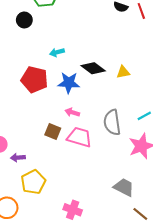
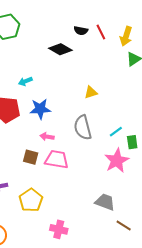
black diamond: (93, 68) -> (60, 49), moved
gray semicircle: (112, 122) -> (83, 128), moved
yellow pentagon: (33, 182) -> (31, 200), moved

